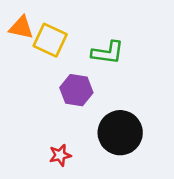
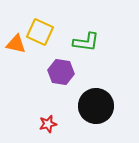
orange triangle: (21, 28) -> (16, 44), moved

